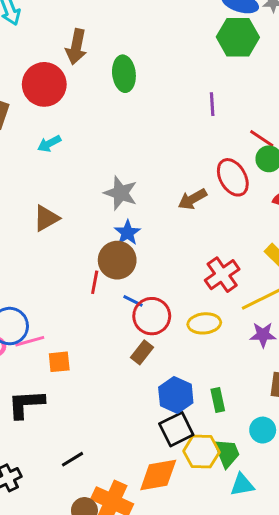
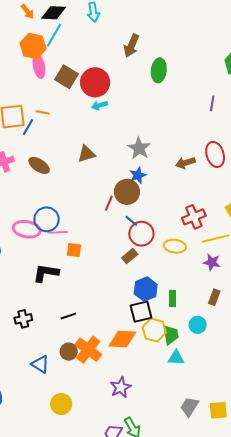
red circle: (44, 84) -> (95, 82), moved

